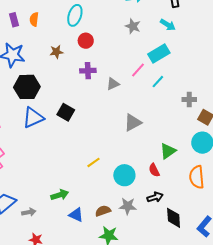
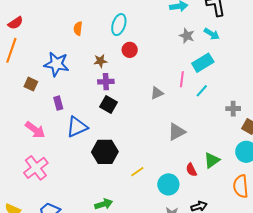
purple rectangle: (14, 20) -> (58, 103), moved
gray star: (133, 26) -> (187, 36), moved
pink line: (138, 70) -> (182, 79), turned -35
purple cross: (88, 71) -> (106, 82), moved
black hexagon: (27, 87) -> (105, 152), moved
black square: (66, 112) -> (109, 105), moved
red semicircle: (154, 170) -> (191, 170), moved

